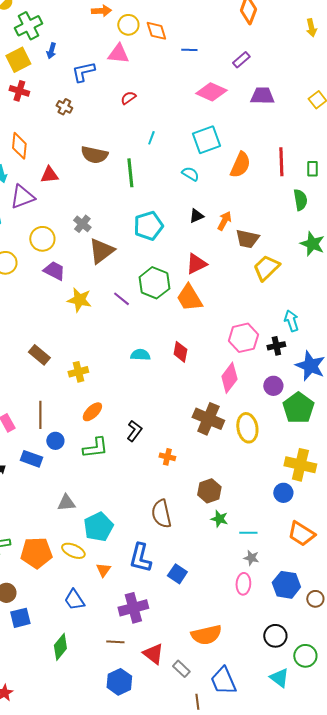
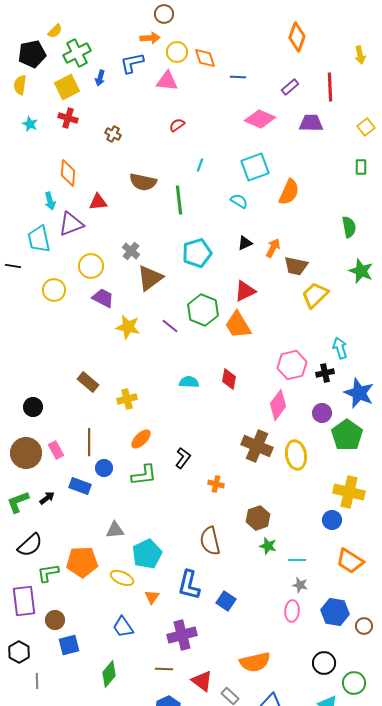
blue L-shape: (83, 72) -> (132, 63), moved
red line: (281, 162) -> (330, 87), moved
green rectangle: (312, 169) -> (361, 167), moved
orange pentagon: (36, 553) -> (82, 562), moved

